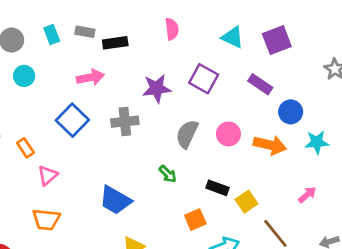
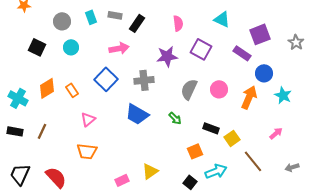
pink semicircle: (172, 29) -> (178, 23), moved
purple square: (277, 40) -> (260, 34), moved
black rectangle: (115, 43) -> (137, 23), turned -48
cyan star: (317, 142) -> (283, 95), turned 30
orange arrow: (270, 145) -> (249, 97), turned -80
orange rectangle: (25, 148) -> (72, 90), moved
blue trapezoid: (115, 200) -> (137, 114), moved

